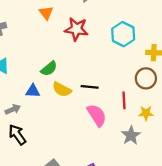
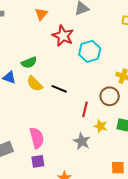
cyan hexagon: (123, 34) -> (90, 51), moved
pink semicircle: (97, 115) -> (37, 138), moved
gray star: (131, 135) -> (82, 141), turned -30

